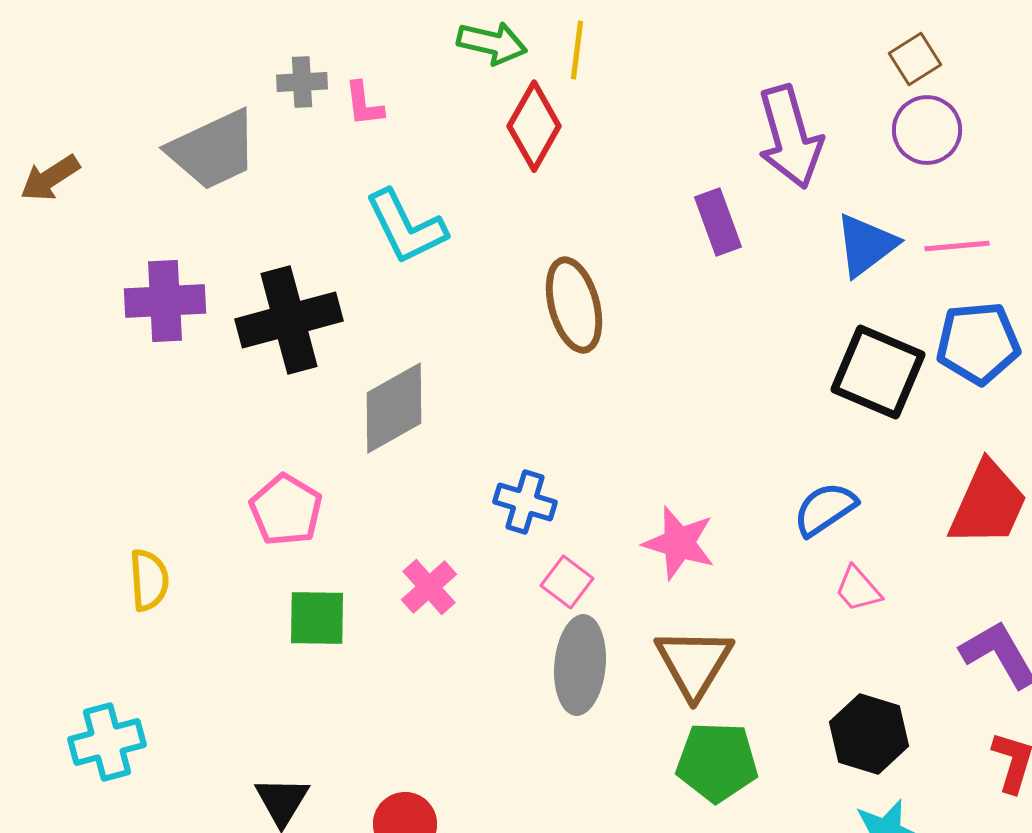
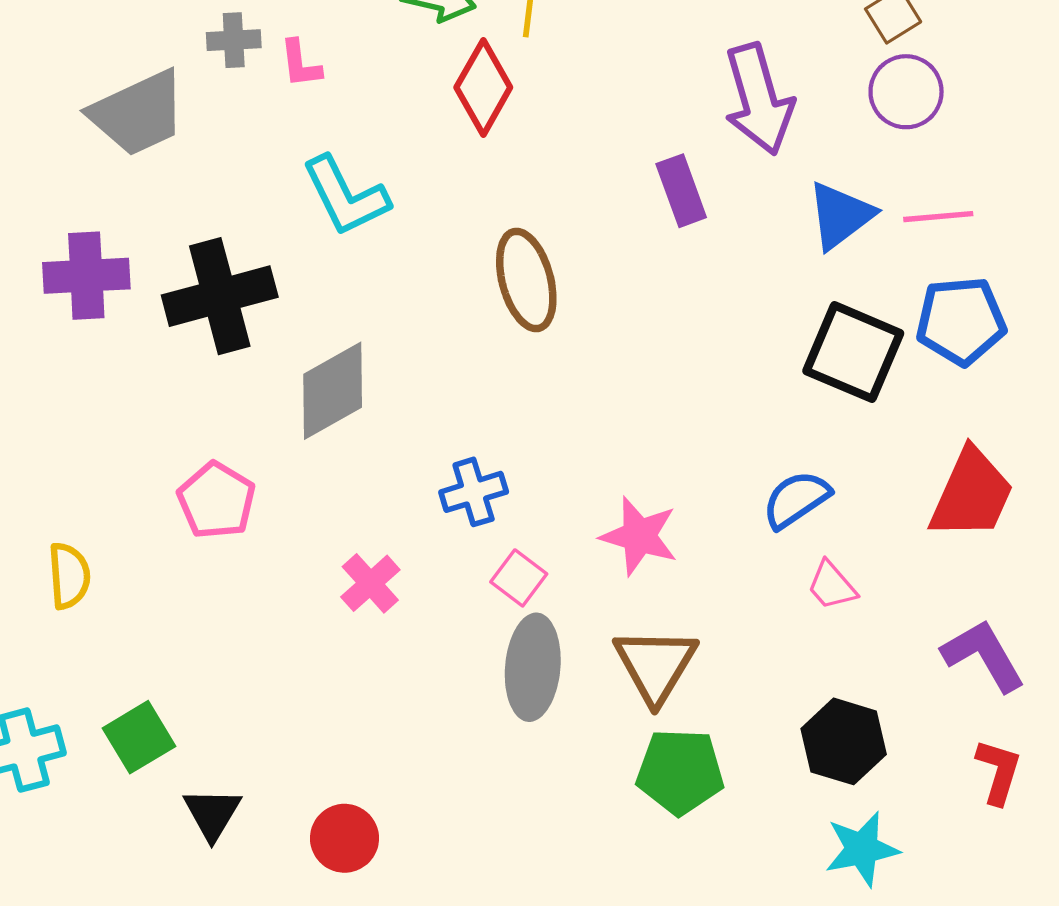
blue cross: (525, 502) -> (474, 492), turned -34
green square: (317, 618) -> (139, 737), moved, turned -32

